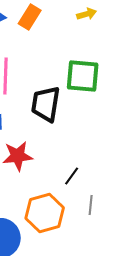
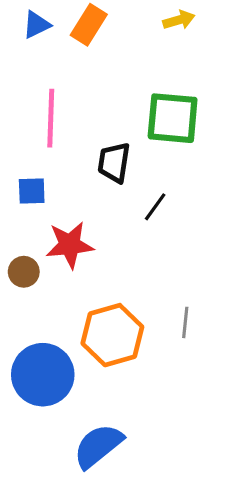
black trapezoid: (46, 104) -> (114, 163), size x0.7
black line: (72, 176) -> (155, 207), moved

